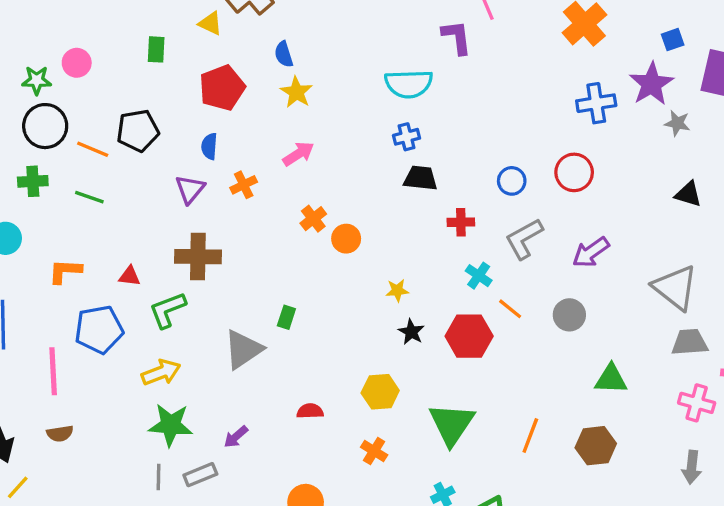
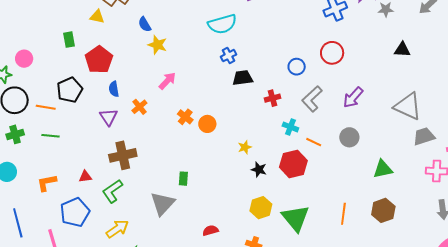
red pentagon: (222, 88) -> (99, 60), moved
yellow hexagon: (380, 392) -> (261, 208), moved

